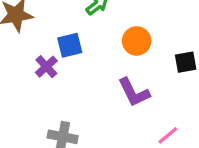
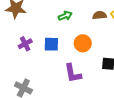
blue square: (70, 45) -> (51, 44), moved

